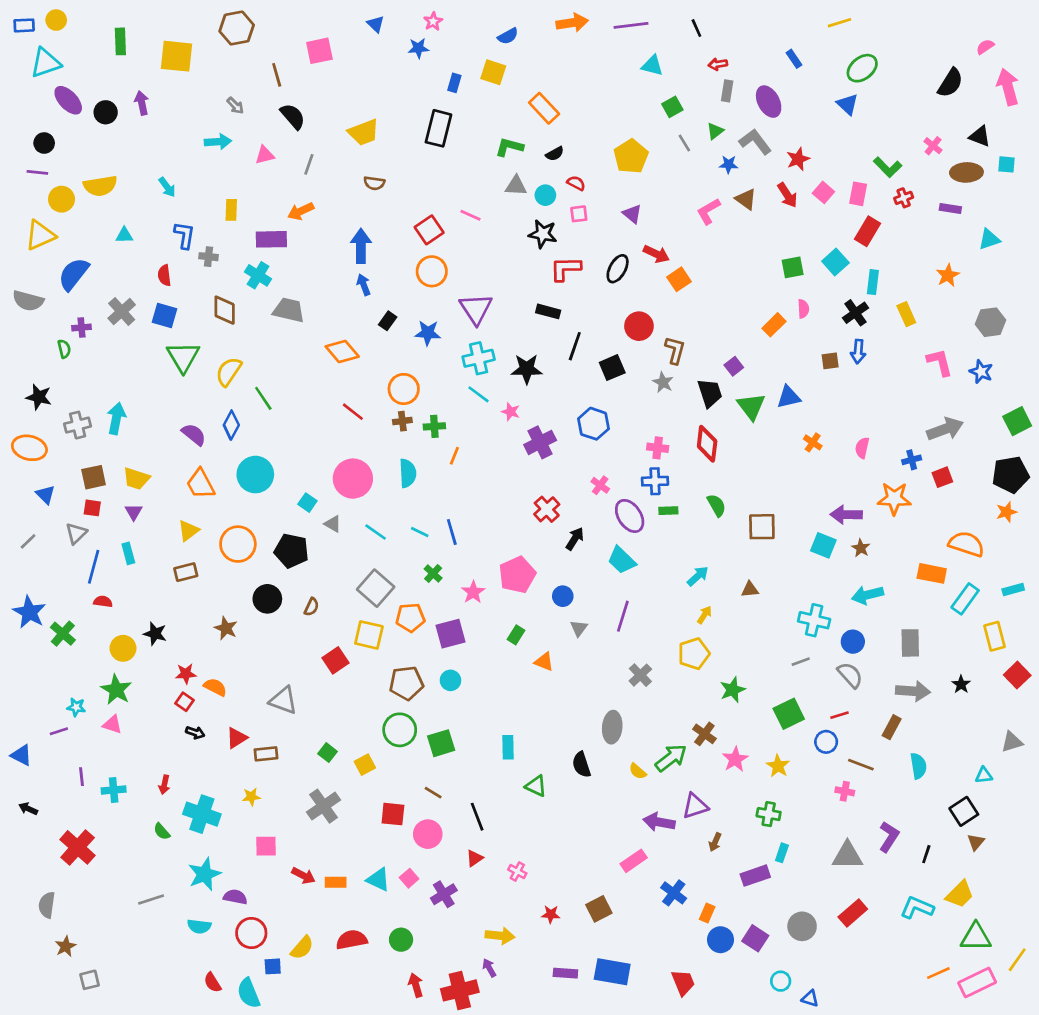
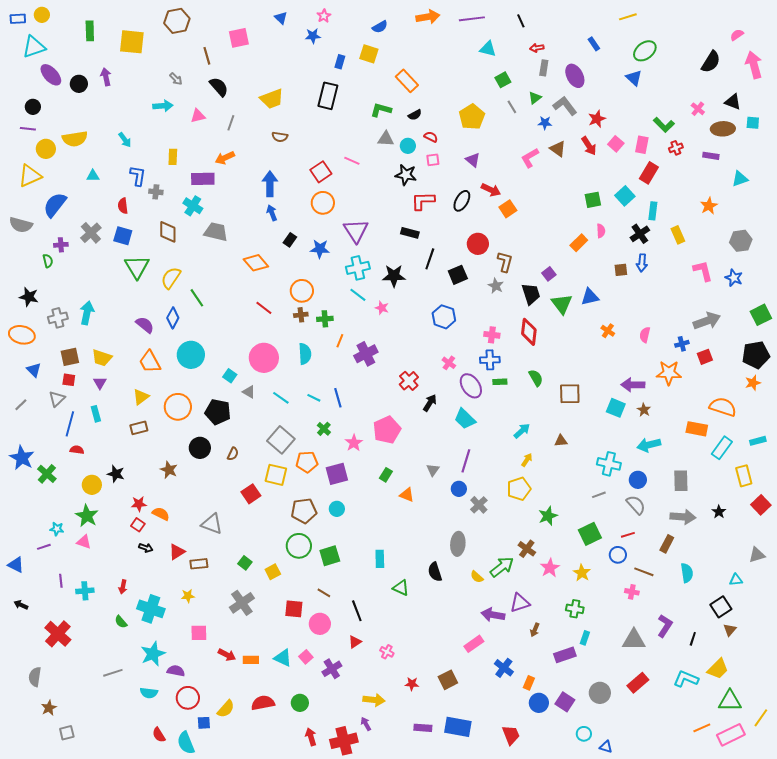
purple cross: (540, 442) -> (366, 354), moved
blue circle: (563, 596) -> (459, 489), moved

